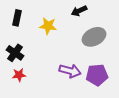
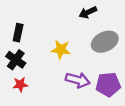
black rectangle: (17, 18) -> (18, 33), moved
yellow star: (48, 26) -> (61, 50), moved

